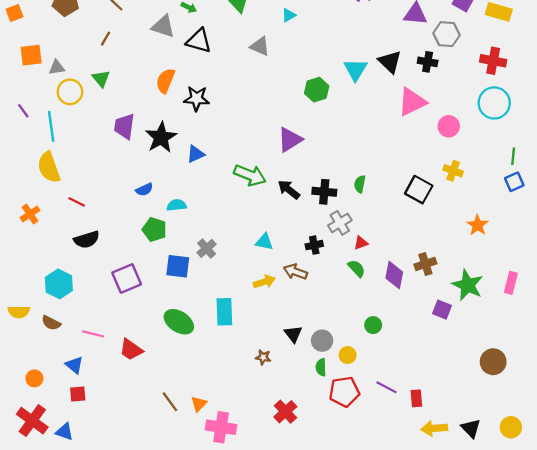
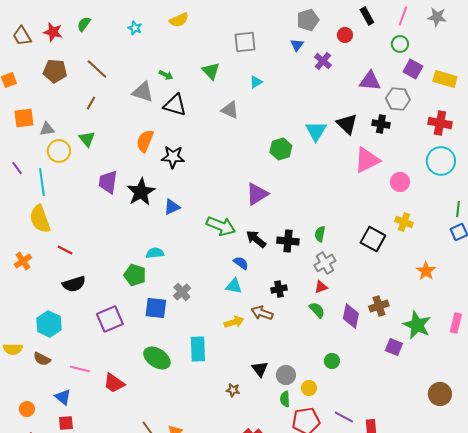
blue semicircle: (144, 190) -> (241, 263), moved, turned -119
gray cross: (340, 223) -> (325, 263), moved

